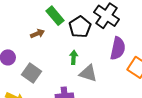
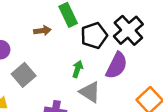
purple semicircle: (118, 48) -> (117, 65), moved

